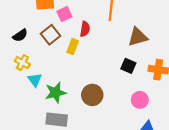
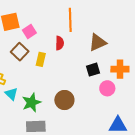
red semicircle: (85, 29) -> (60, 43), moved
black square: (128, 66) -> (93, 70), turned -32
pink circle: (140, 100) -> (107, 88), moved

